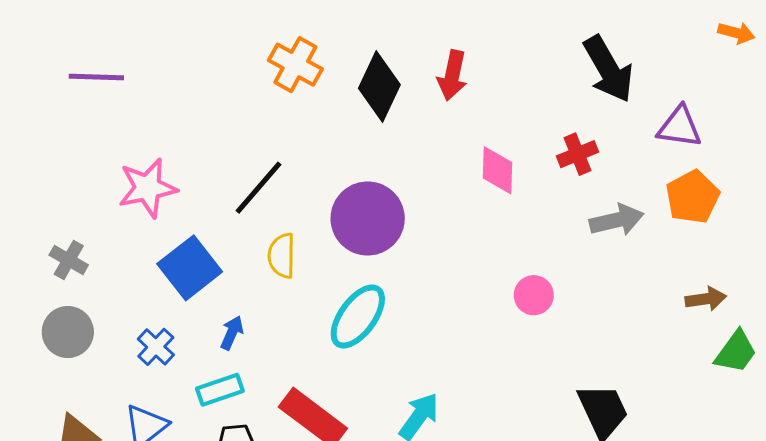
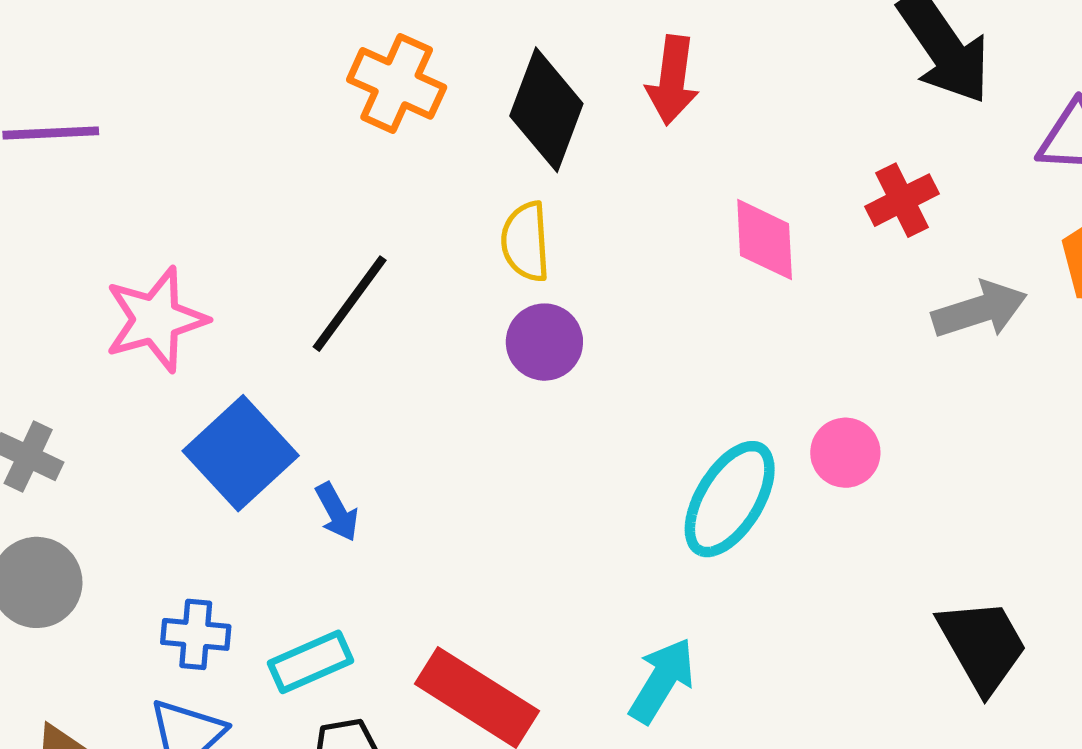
purple circle: (368, 218) -> (544, 342), size x0.6
yellow semicircle: (282, 256) -> (526, 242), moved
cyan ellipse: (358, 317) -> (730, 499), moved
blue arrow: (232, 333) -> (337, 512), moved, turned 132
blue cross: (156, 347) -> (196, 634), moved, turned -33

